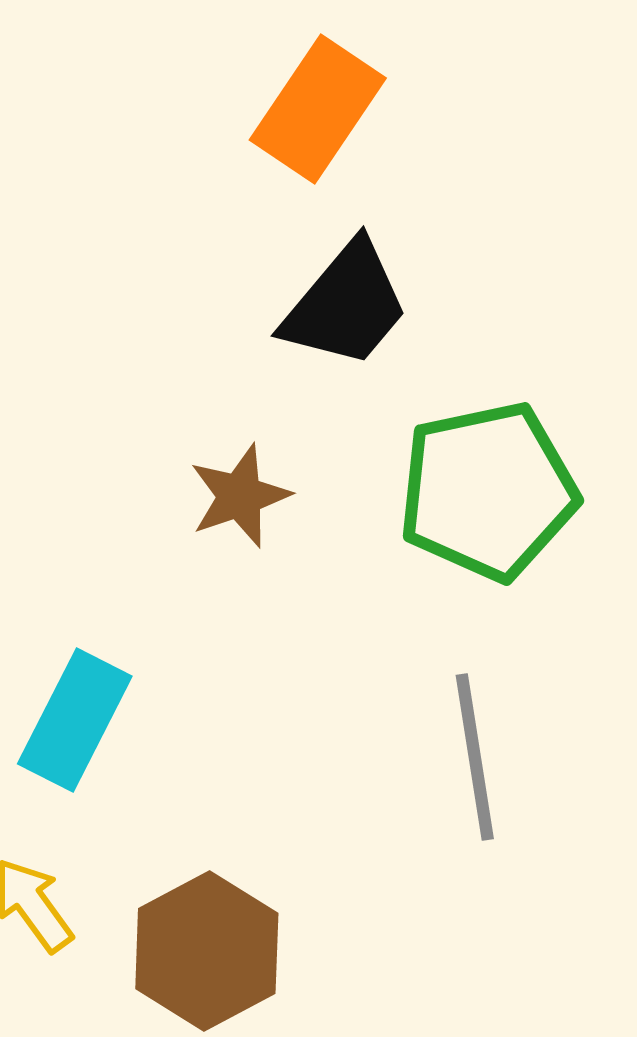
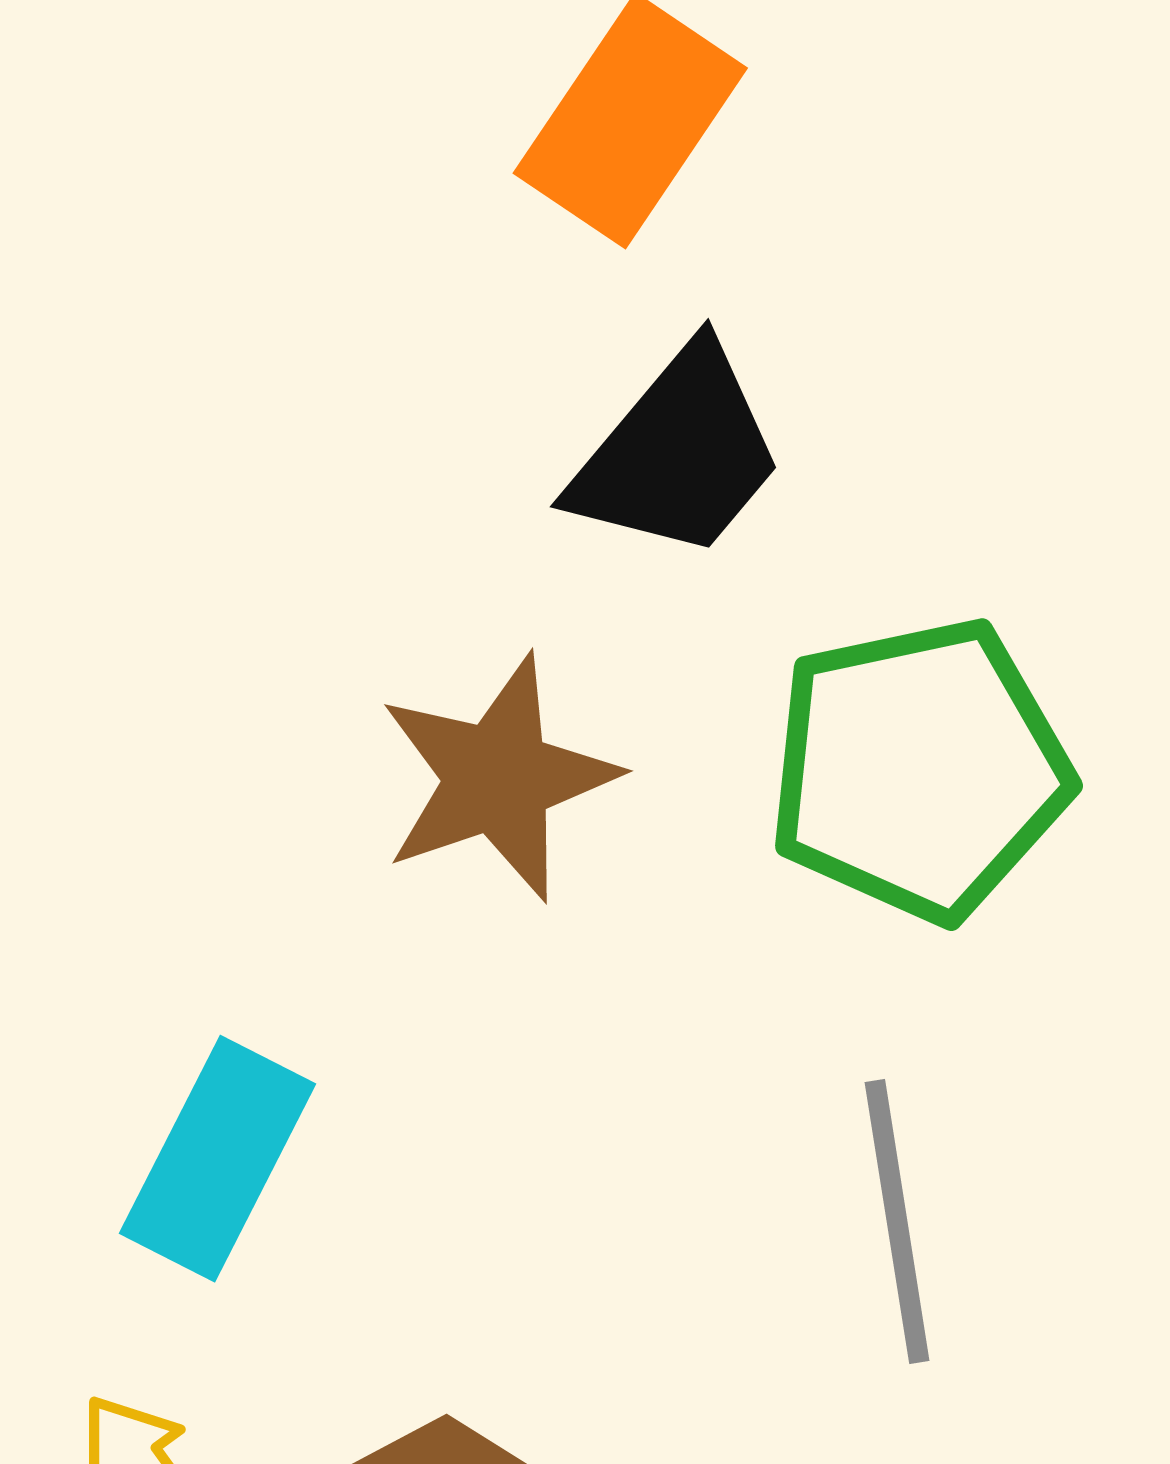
brown star: (240, 496) -> (498, 778), size x1.4

